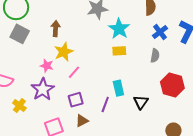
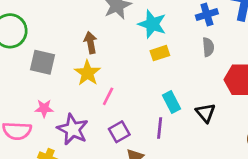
brown arrow: (56, 29) -> (90, 43), moved
blue cross: (160, 32) -> (207, 15), turned 35
gray square: (20, 34) -> (42, 62), moved
pink star: (47, 66) -> (44, 108), moved

